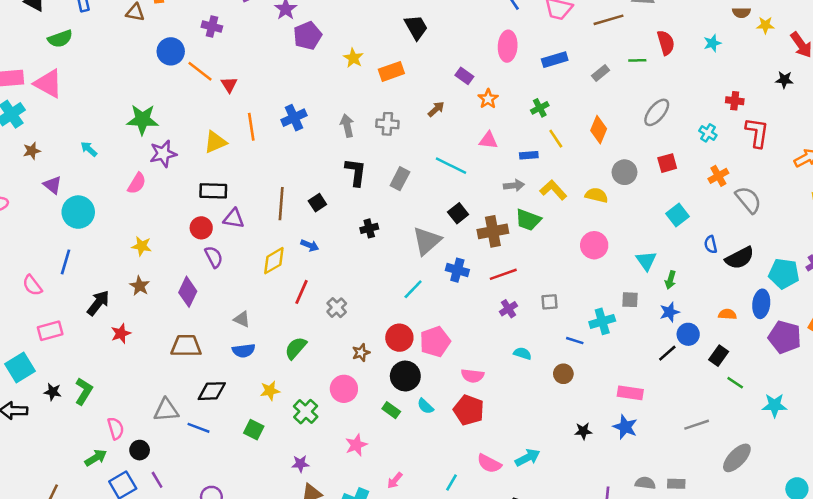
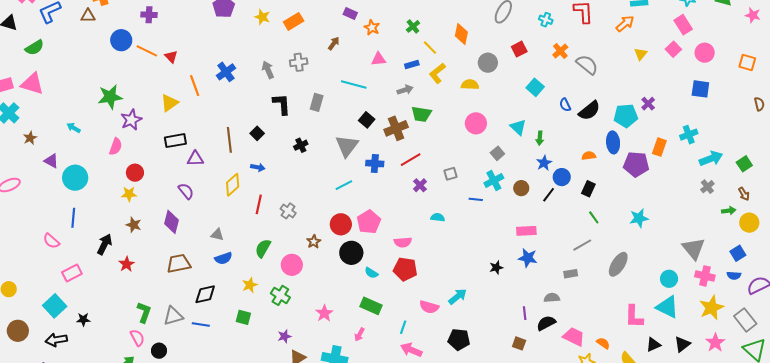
yellow L-shape: (553, 190) -> (437, 73), moved, turned -75
red circle: (201, 228) -> (135, 173), moved
cyan line: (413, 289) -> (344, 185), turned 30
gray square: (630, 300) -> (497, 153), moved, turned -32
brown circle: (563, 374) -> (521, 188), moved
green line: (735, 383) -> (594, 217), moved, turned 32
pink circle: (344, 389) -> (292, 265), moved
green L-shape: (84, 391) -> (144, 312), moved
green rectangle: (391, 410) -> (371, 306), moved, size x1.5
gray rectangle: (676, 484) -> (571, 274), moved

